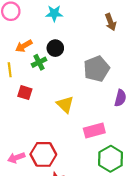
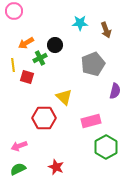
cyan star: (54, 13) -> (80, 23), moved
brown arrow: (111, 22) -> (106, 30), moved
red square: (25, 93) -> (27, 77), moved
red hexagon: (43, 154) -> (44, 118), moved

